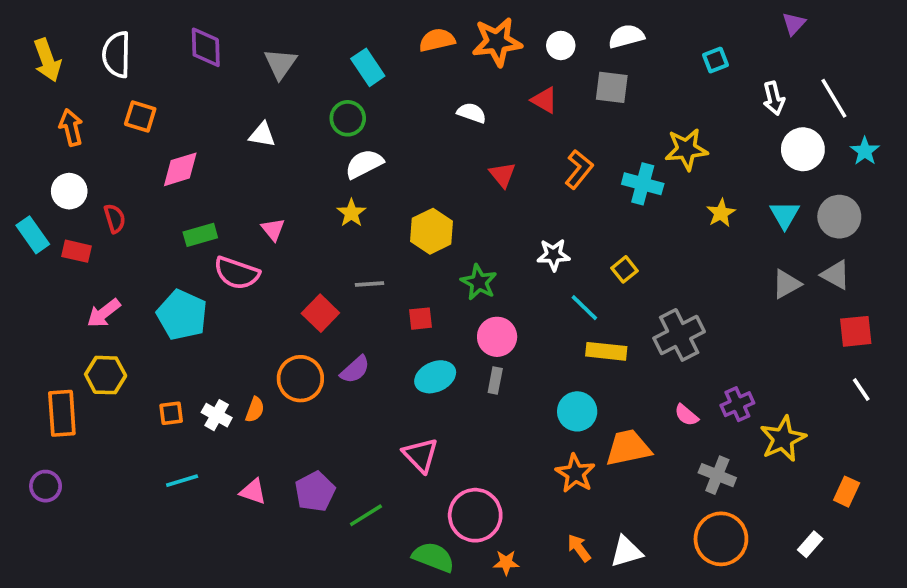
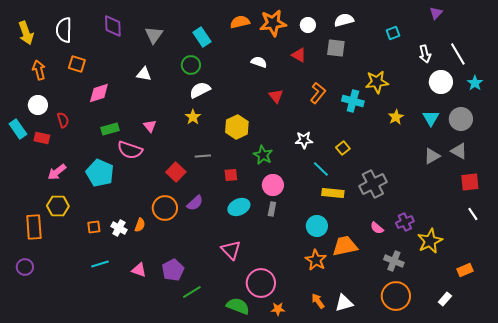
orange rectangle: (847, 492) -> (465, 270), turned 42
green line: (366, 515) -> (192, 292), moved

